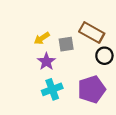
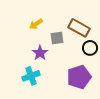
yellow arrow: (42, 38) -> (36, 24), moved
cyan cross: (52, 89) -> (31, 76), moved

